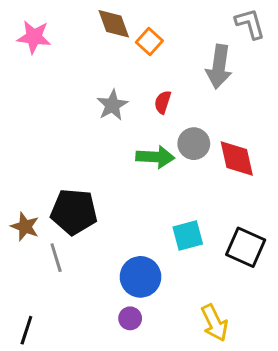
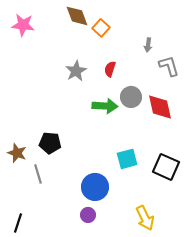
gray L-shape: (250, 24) -> (169, 66), moved
gray arrow: (219, 67) -> (148, 45), size x0.5
black pentagon: (74, 212) -> (50, 143), size x0.7

